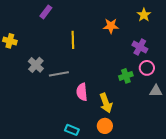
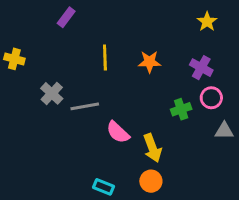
orange star: (111, 26) -> (150, 62), moved
pink semicircle: (82, 92) -> (118, 132), turned -42

